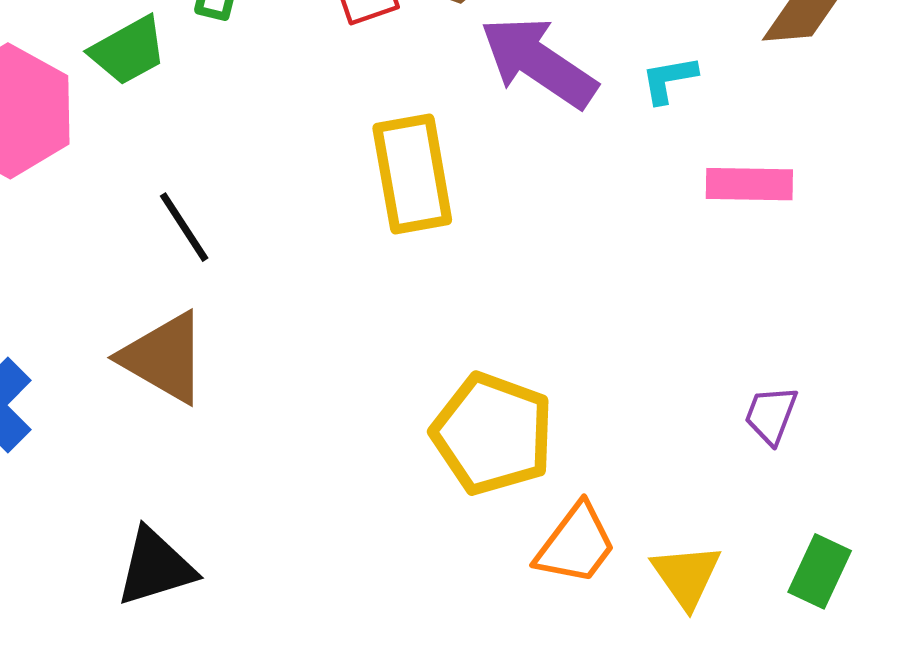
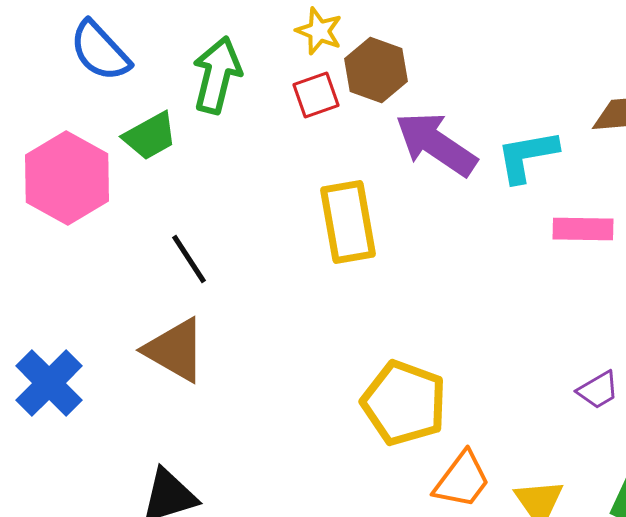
cyan L-shape: (669, 79) -> (527, 156), size x1.6
purple trapezoid: (771, 415) -> (598, 390), turned -141

